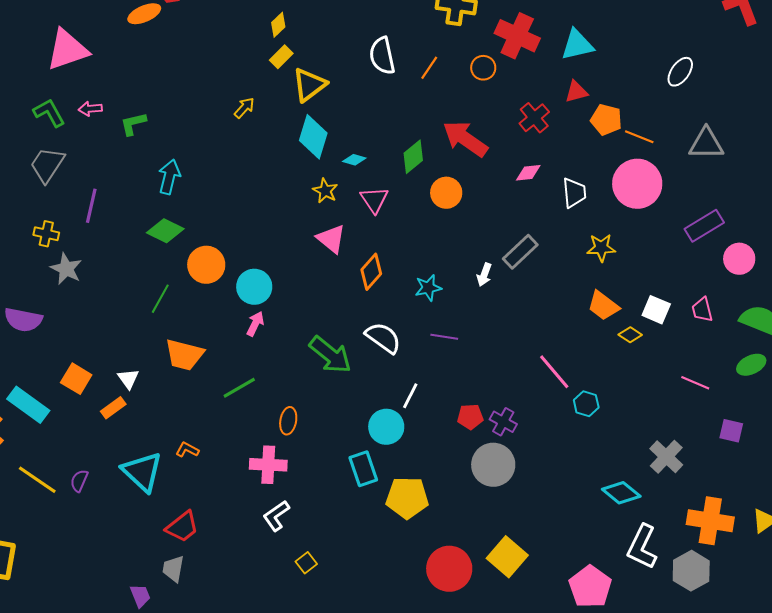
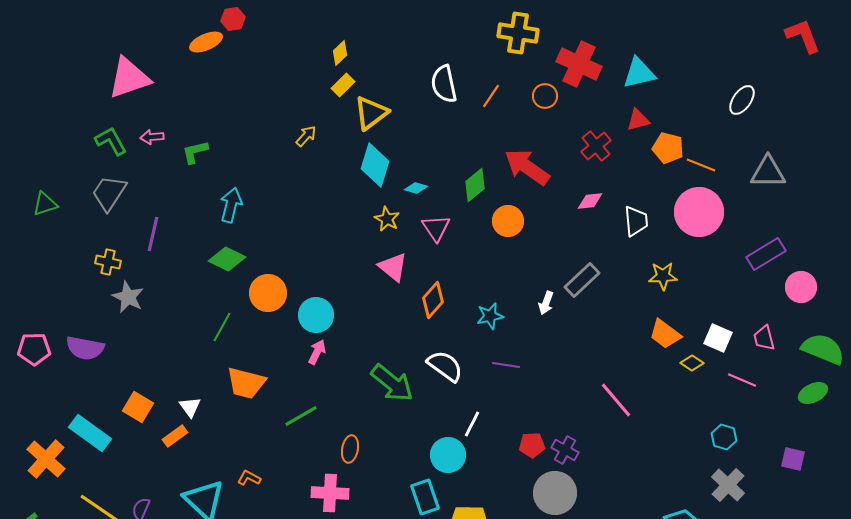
pink line: (695, 383) -> (742, 380), moved
cyan hexagon: (586, 404) -> (724, 437), moved

